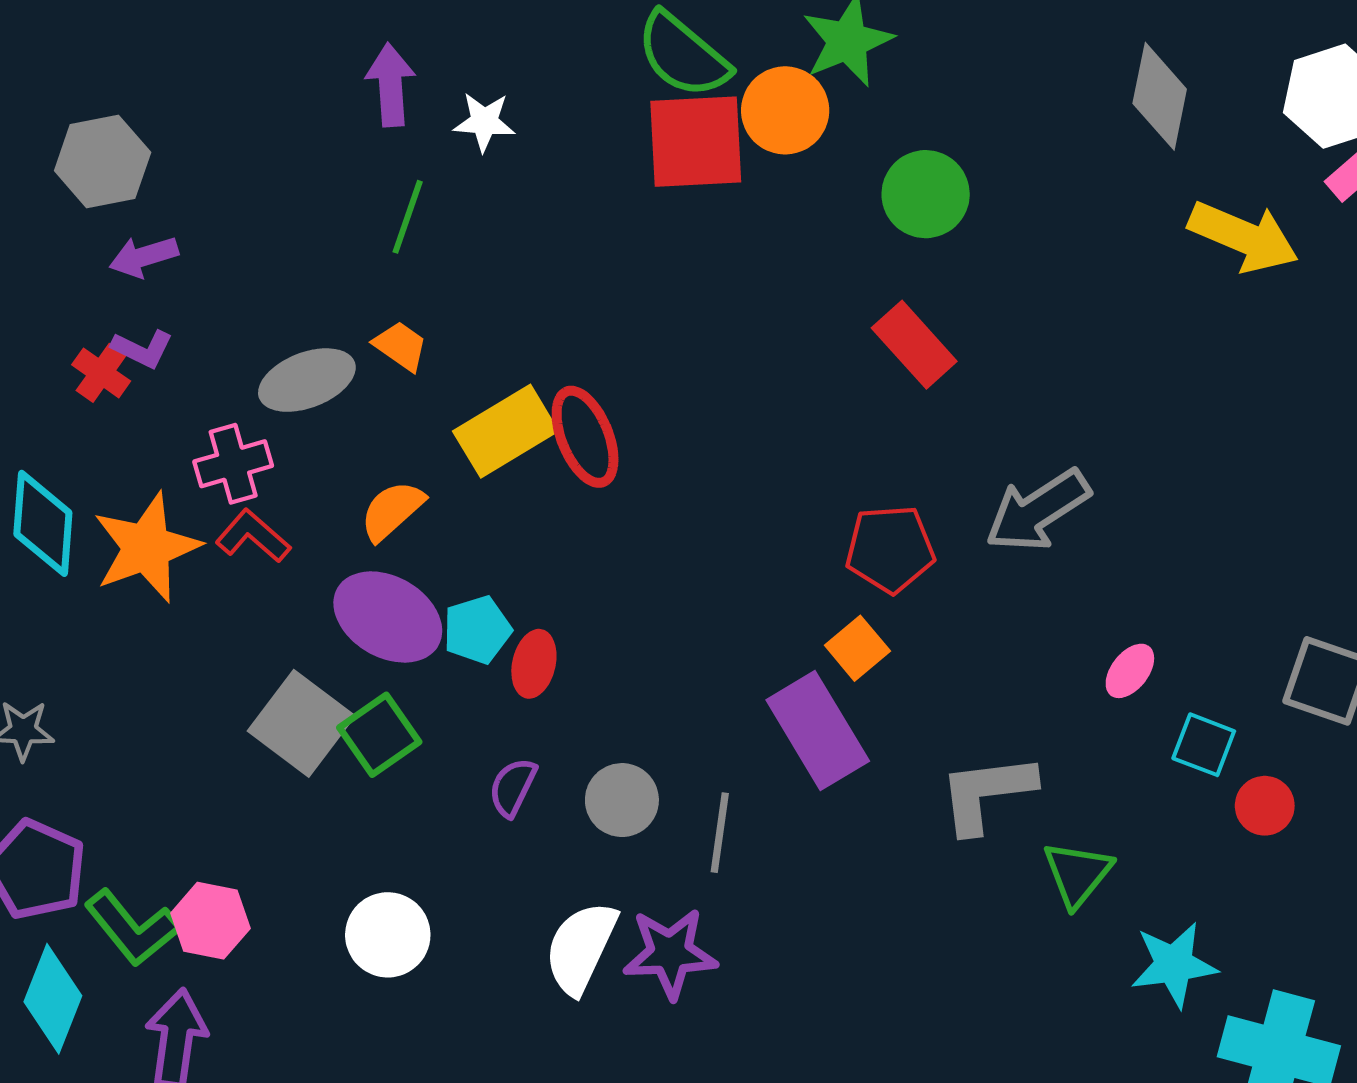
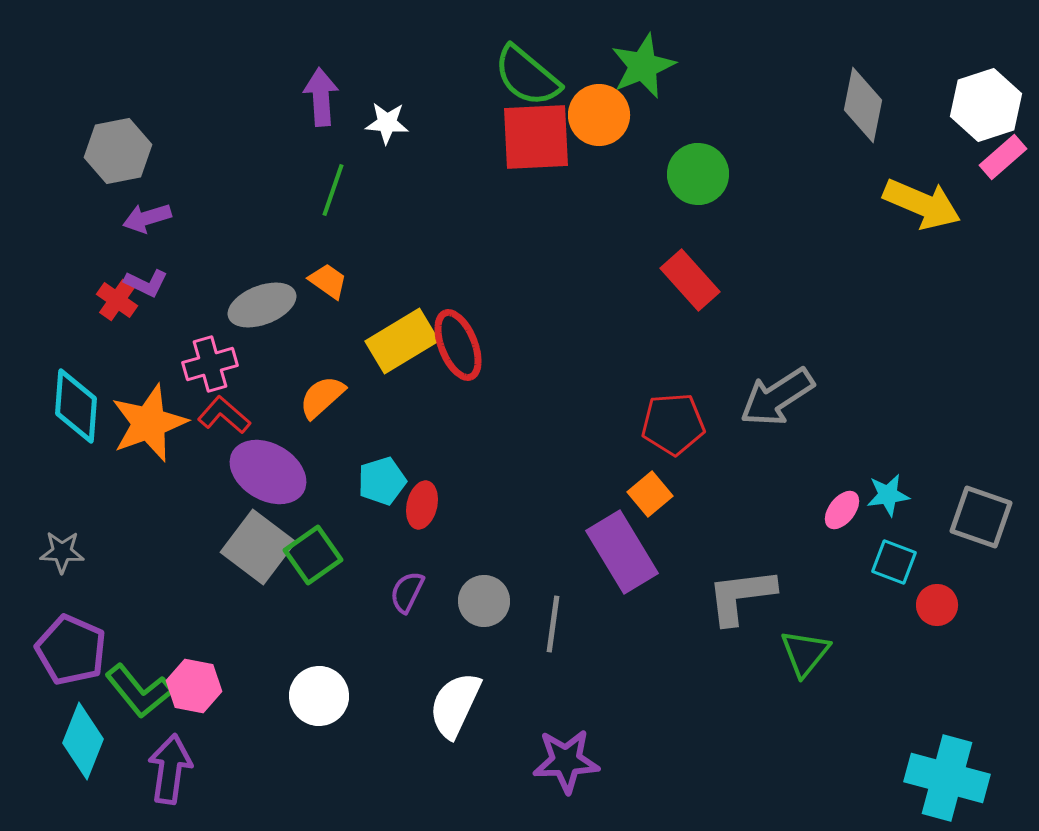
purple ellipse: (388, 617) -> (268, 472), moved
purple star: (670, 953) -> (566, 761), moved
cyan star: (1174, 965) -> (888, 495), moved, size x0.7

